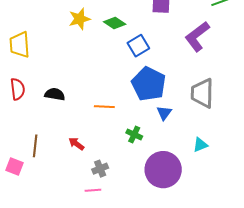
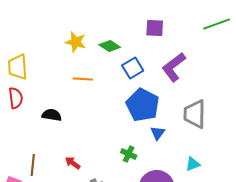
yellow star: (79, 19) -> (76, 42), turned 30
purple L-shape: (197, 36) -> (174, 67), moved
red semicircle: (18, 89) -> (16, 98), moved
orange line: (104, 107) -> (83, 79), moved

